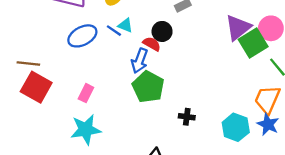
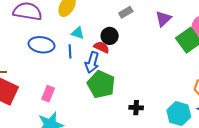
purple triangle: (238, 28) -> (163, 19), moved, size x0.7
blue line: (114, 31) -> (70, 51), moved, turned 56
blue ellipse: (82, 36) -> (41, 45), turned 40

